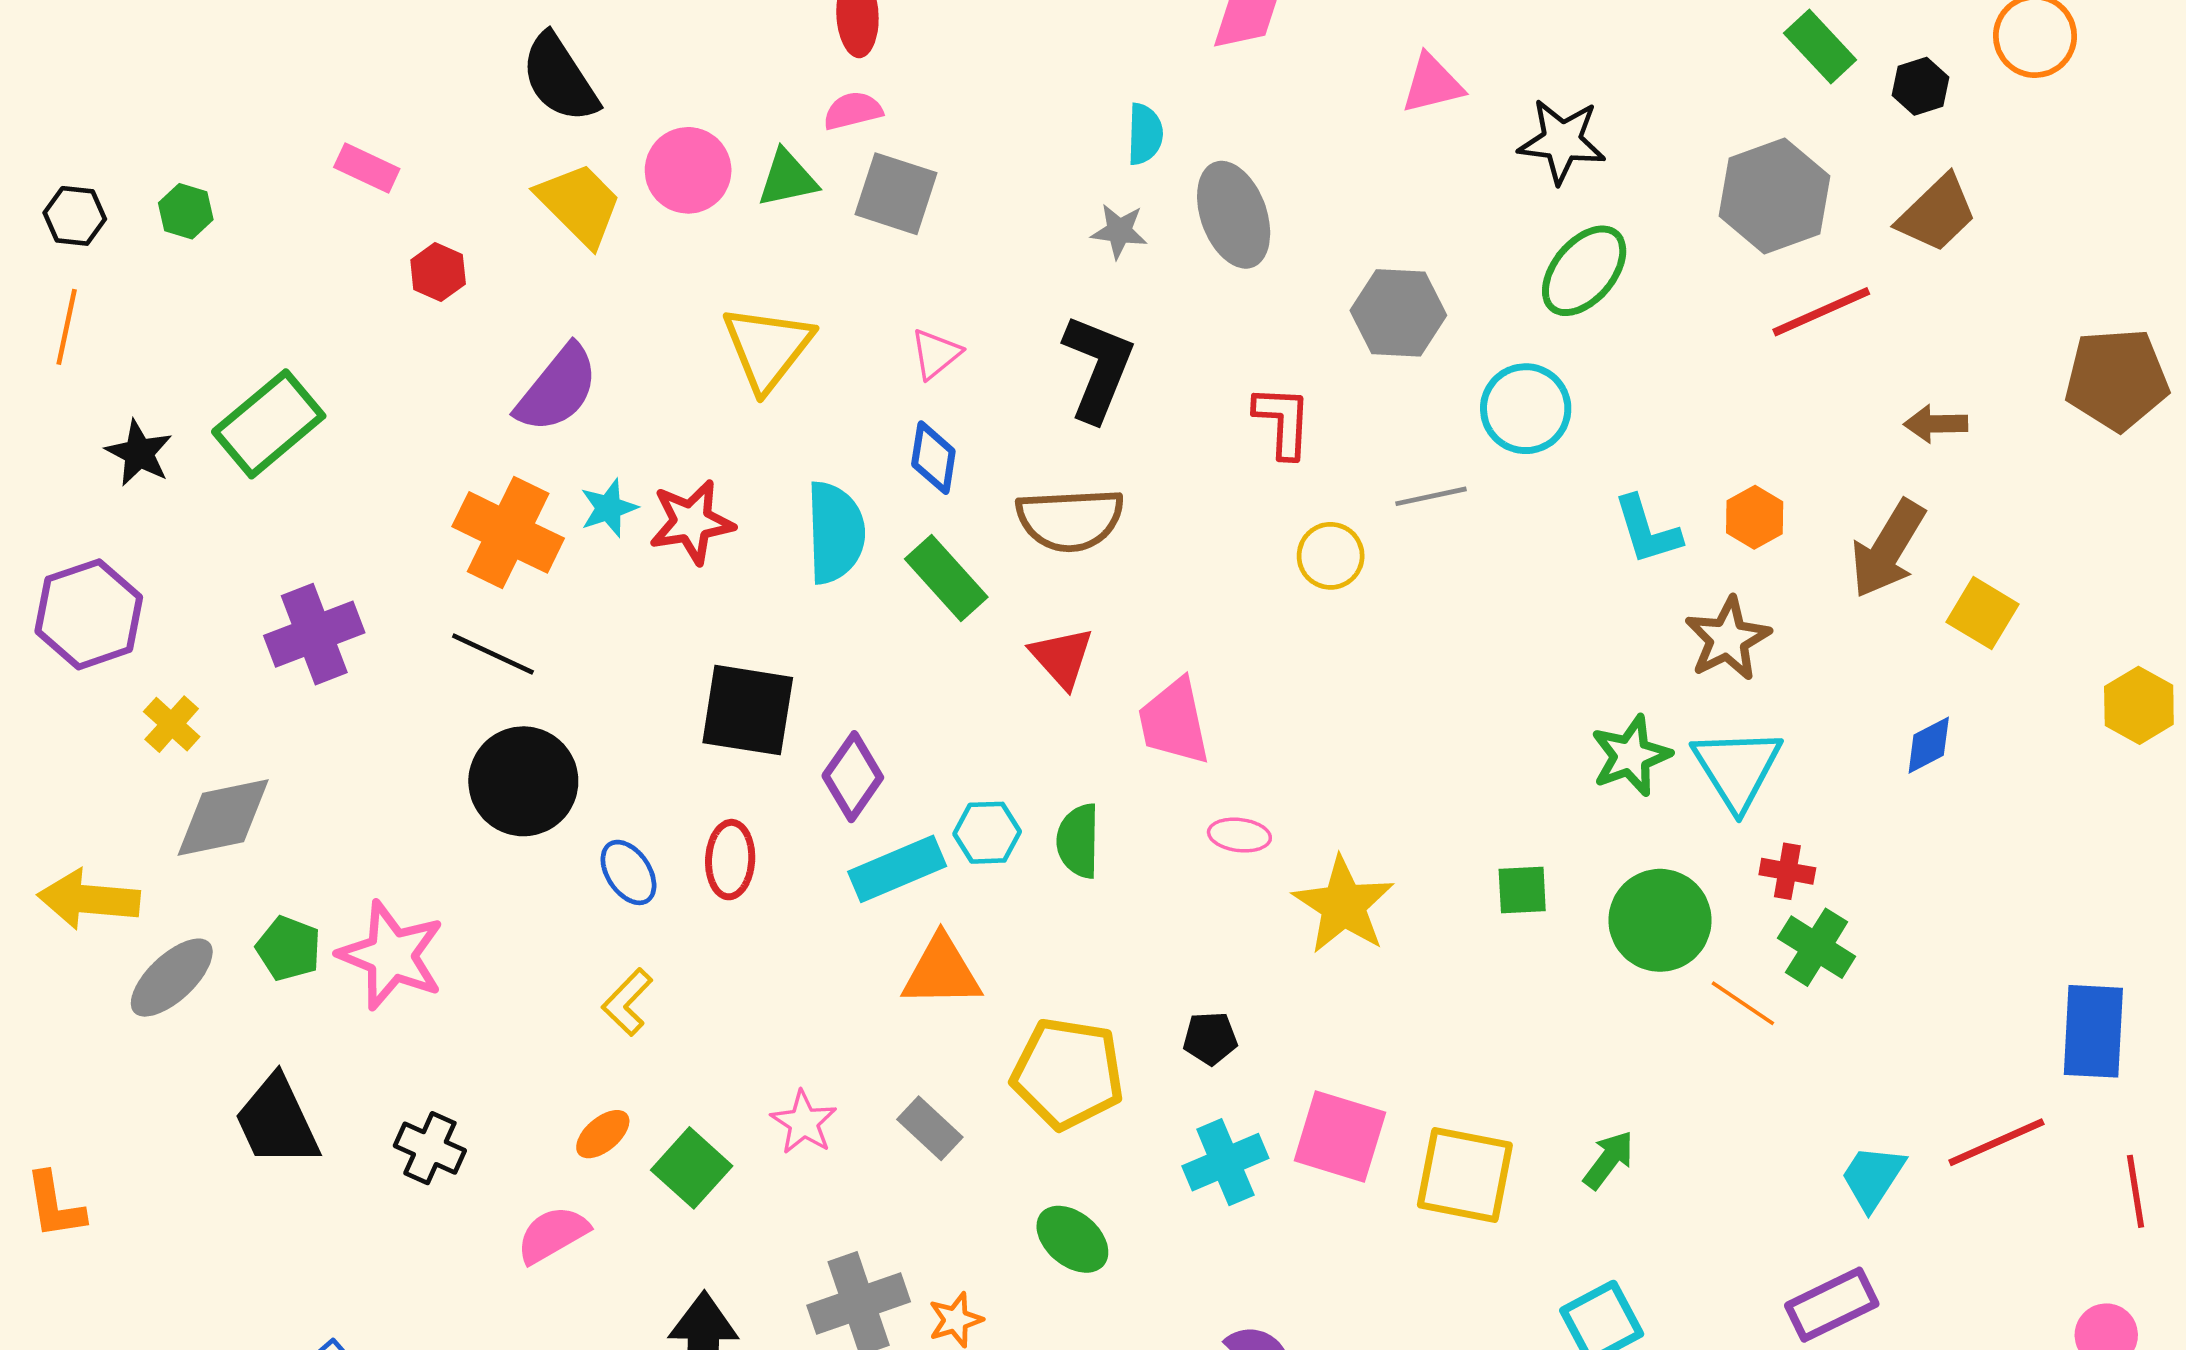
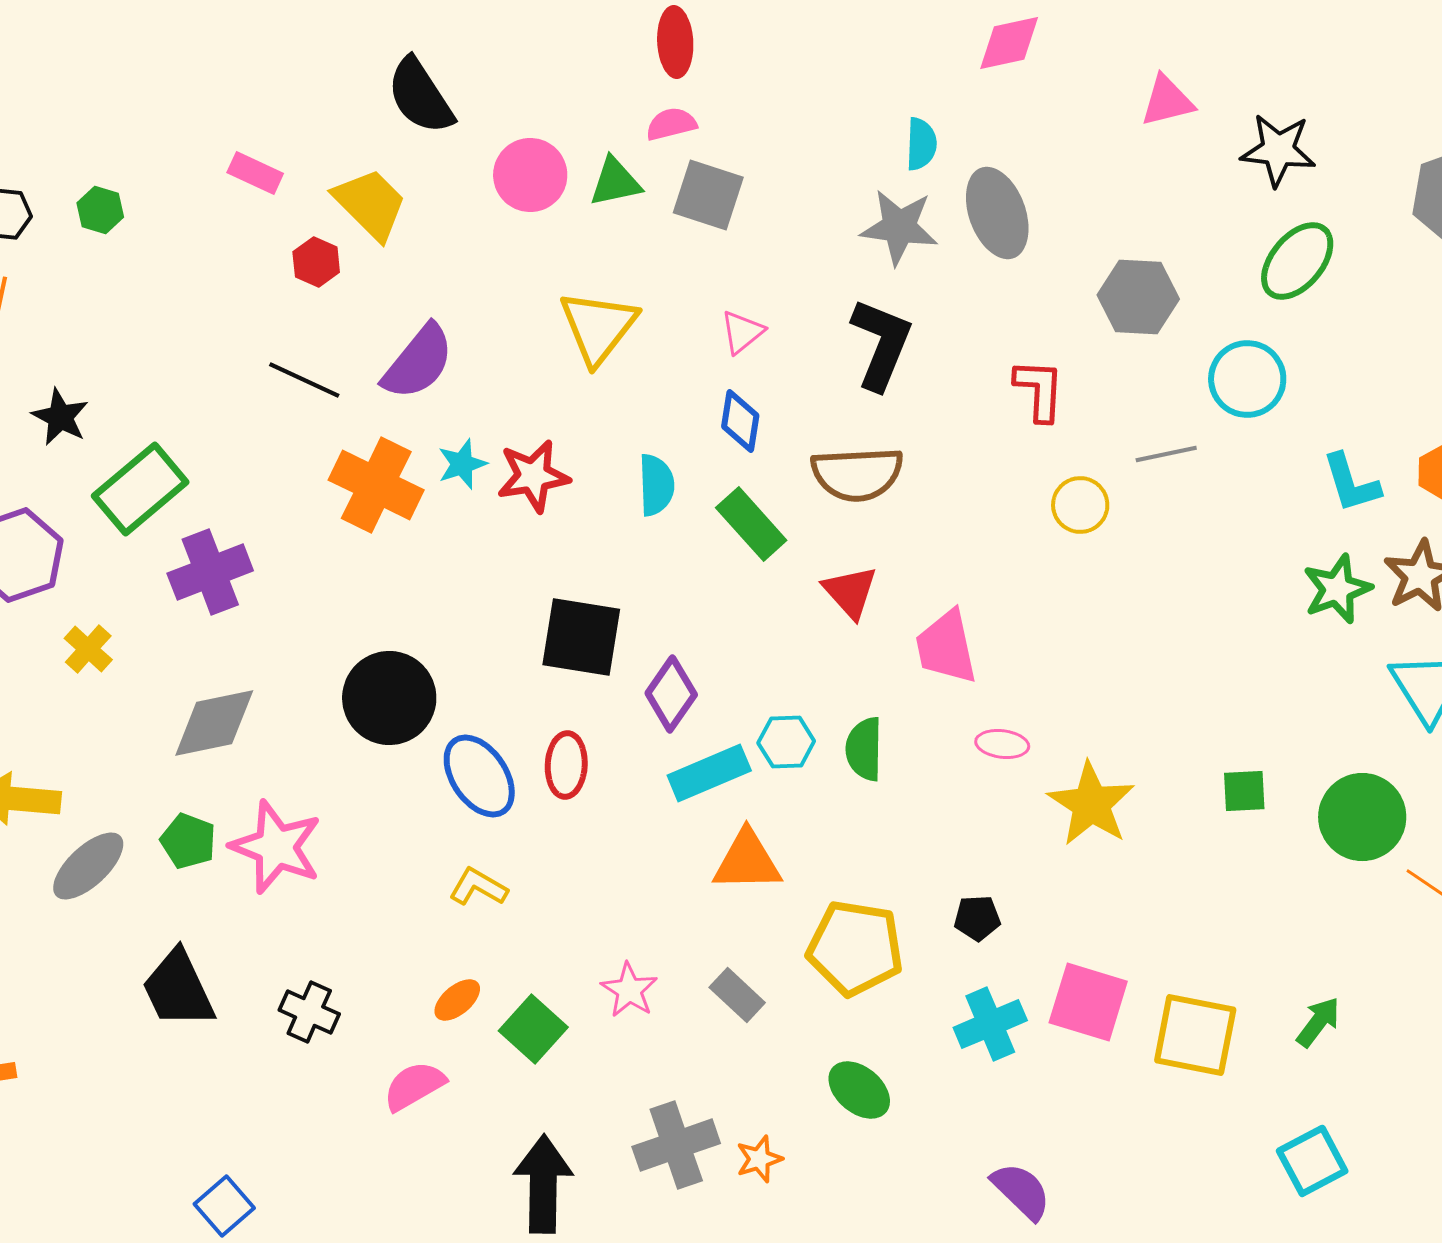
yellow trapezoid: (579, 204) -> (370, 204), moved
gray star: (1119, 231) -> (899, 227), size x1.6
green rectangle: (269, 424) -> (140, 489), moved
cyan semicircle: (835, 532) -> (656, 485), size x0.7
black line: (493, 654) -> (304, 380), moved
green star: (1631, 756) -> (1337, 589), moved
gray diamond: (223, 818) -> (214, 723), moved
blue ellipse: (628, 872) -> (479, 776), size x1.5
yellow L-shape: (627, 1002) -> (478, 887), turned 76

